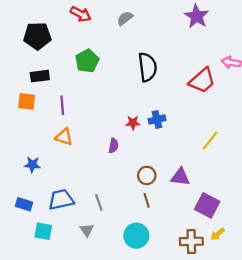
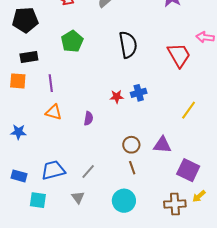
red trapezoid: (202, 80) -> (179, 55), turned -76
purple semicircle: (113, 146) -> (89, 118), moved
blue star: (32, 165) -> (18, 132), moved
gray line: (99, 202) -> (88, 171), turned 63

